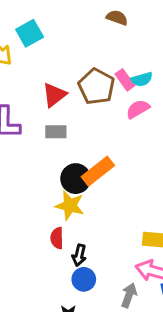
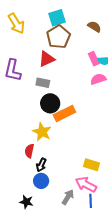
brown semicircle: (117, 18) -> (94, 27), moved
cyan square: (30, 33) -> (57, 18), moved
brown pentagon: (96, 87) -> (58, 37), moved
black circle: (76, 179) -> (50, 103), moved

